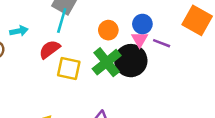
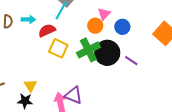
cyan arrow: (19, 31) -> (28, 20), moved
pink triangle: (140, 40) -> (104, 14), moved
purple line: (162, 43) -> (131, 61), moved

